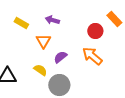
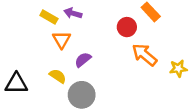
yellow rectangle: (21, 23) -> (49, 17), moved
orange arrow: (92, 56) -> (144, 55), moved

